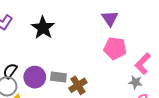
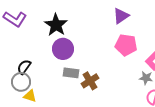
purple triangle: (110, 18) -> (121, 16), turned 30
purple circle: (35, 77) -> (63, 49), moved

